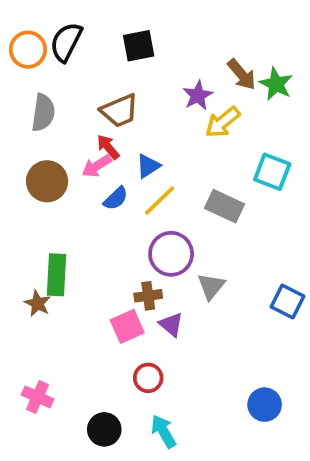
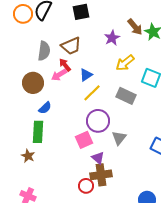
gray semicircle: (43, 113) -> (44, 51), moved
yellow arrow: (223, 122) -> (125, 63), moved
blue semicircle: (116, 198) -> (45, 108), moved
brown cross: (148, 296) -> (101, 175), moved, size x1.5
brown star: (37, 303) -> (28, 156), moved
pink square: (127, 326) -> (84, 140), moved

